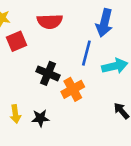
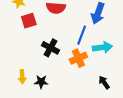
orange cross: (73, 89) -> (78, 58), moved

